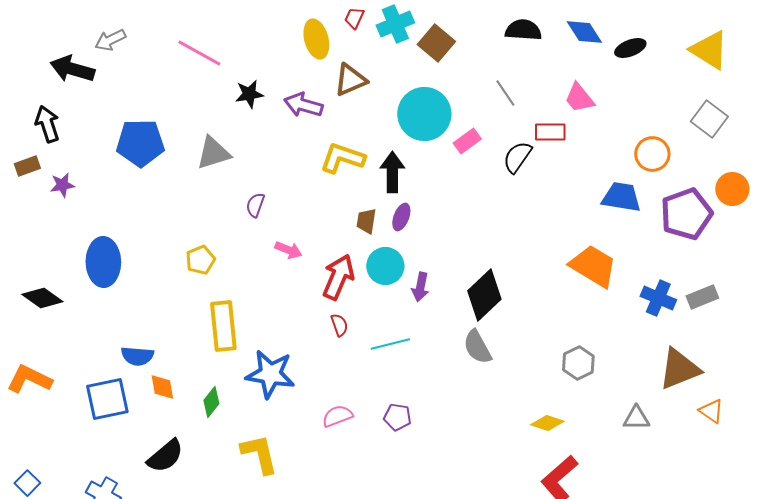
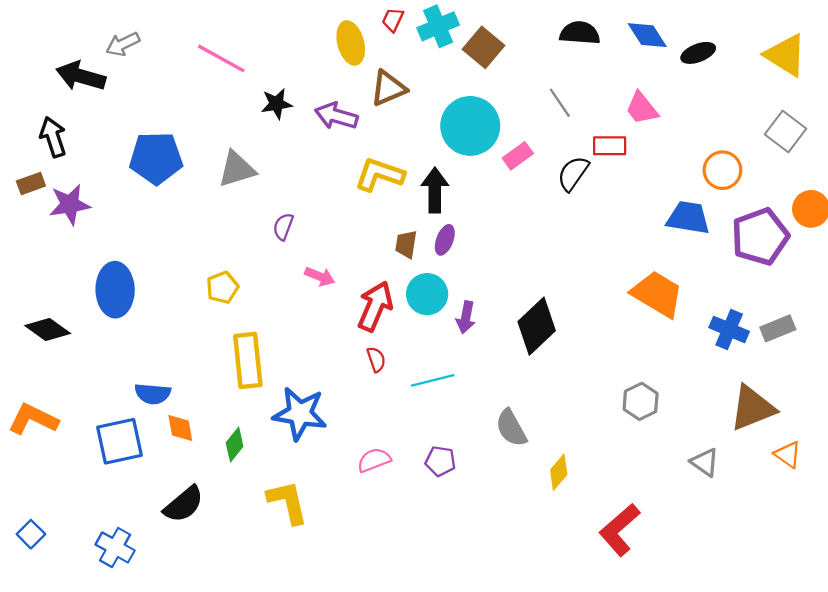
purple star: (62, 185) -> (70, 204), size x1.5
gray semicircle: (477, 347) -> (511, 428), moved
gray triangle: (636, 418) -> (705, 462), turned 36
yellow diamond: (547, 423) -> (559, 472), moved, turned -68

